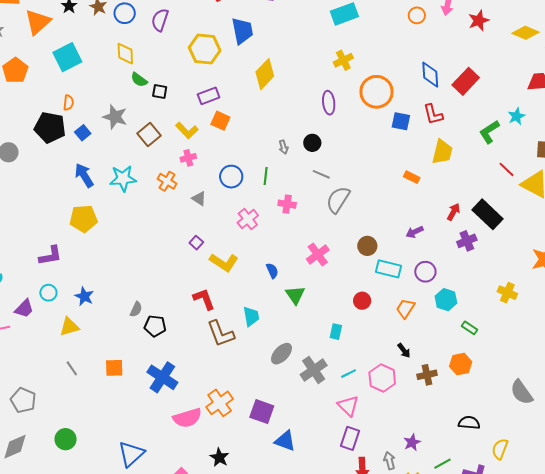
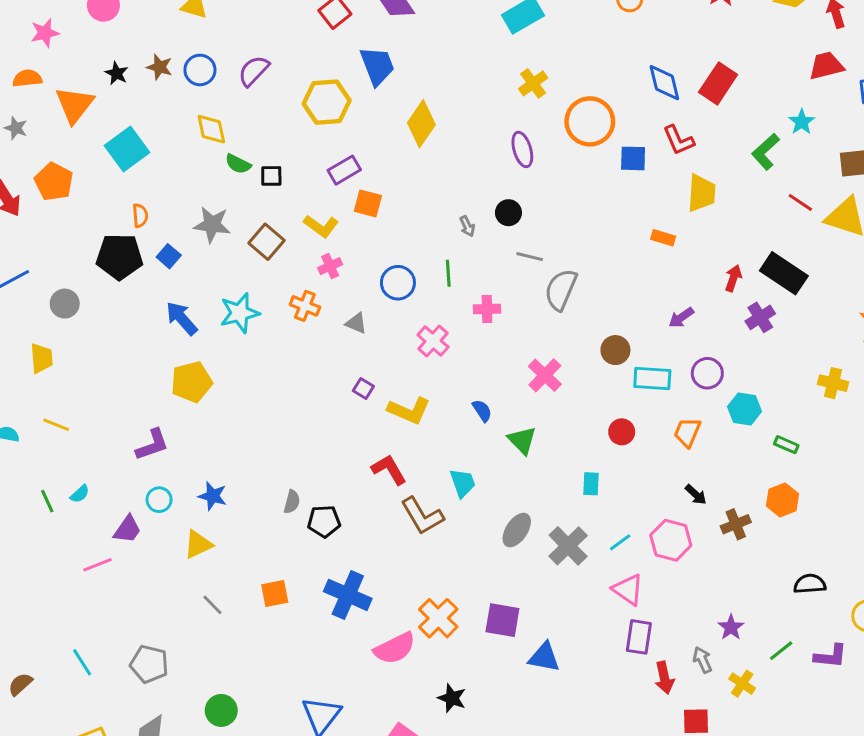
purple semicircle: (160, 20) -> (254, 71), turned 35

